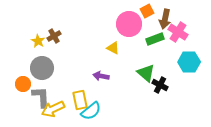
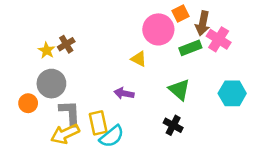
cyan hexagon: (189, 62) -> (232, 93), moved
black cross: (160, 85) -> (173, 125), moved
gray L-shape: (41, 97) -> (70, 113), moved

